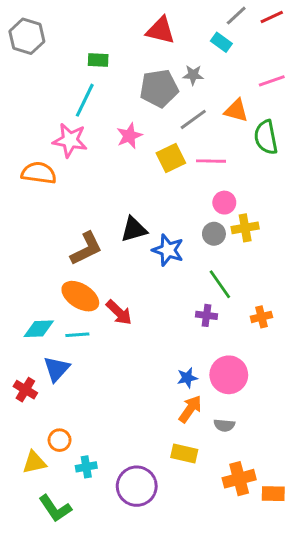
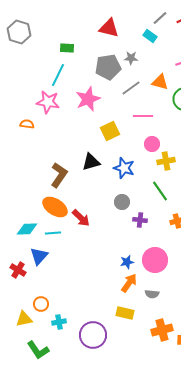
pink star: (129, 136) -> (88, 99), size x1.4
yellow square: (171, 158) -> (110, 131), moved
orange semicircle: (39, 173) -> (27, 124), size x0.6
gray circle: (214, 234) -> (122, 202), moved
brown L-shape: (86, 249) -> (59, 175), turned -30
blue star: (168, 250) -> (124, 168), moved
green line: (220, 284) -> (160, 191), moved

